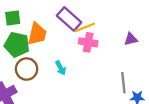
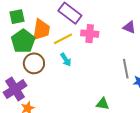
yellow line: (85, 27) -> (63, 39), moved
purple triangle: (131, 39) -> (129, 27), turned 40
green pentagon: (17, 45) -> (23, 41), turned 30

